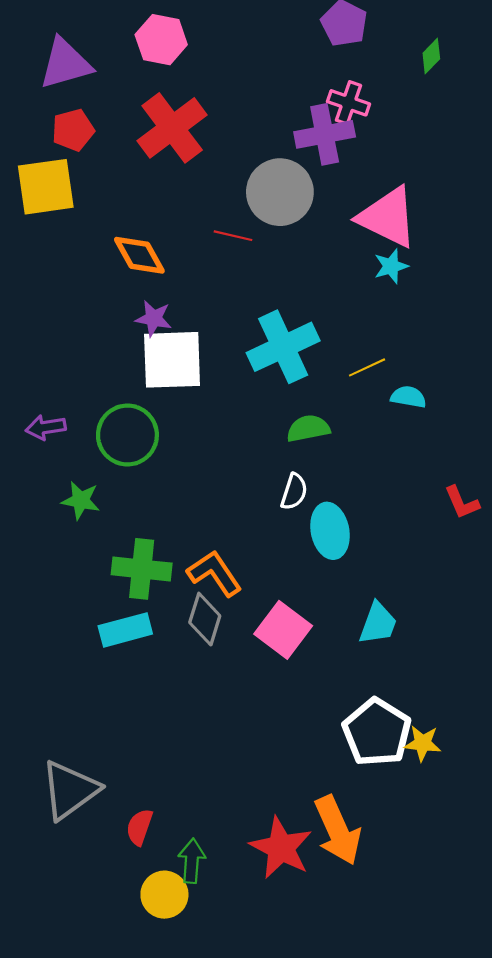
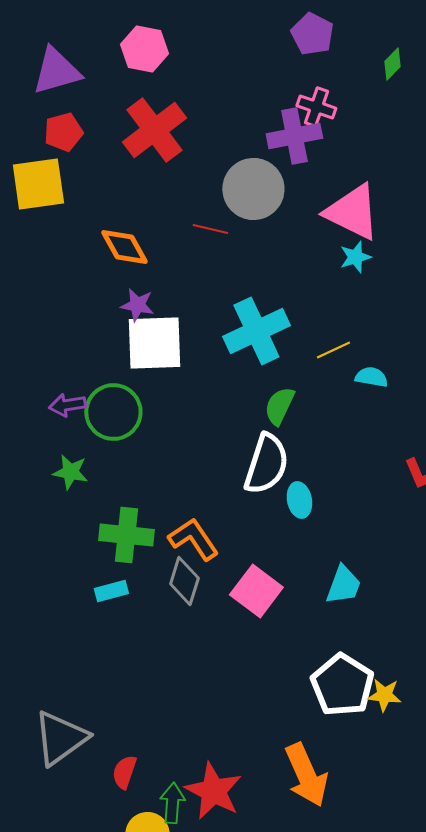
purple arrow: (46, 427) -> (67, 405), moved
green semicircle: (308, 428) -> (279, 406), turned -54
white semicircle: (294, 492) -> (266, 464), size x1.8
cyan ellipse: (330, 531) -> (299, 500), size x0.7
cyan rectangle: (125, 630) -> (111, 591), size x0.7
red star: (281, 848) -> (213, 791), moved

